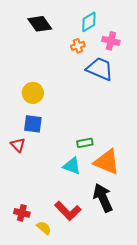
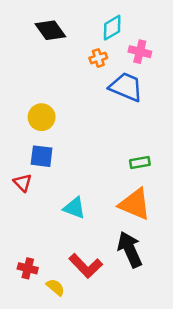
green rectangle: (85, 143) -> (140, 163), moved
cyan triangle: (72, 166) -> (74, 208), moved

